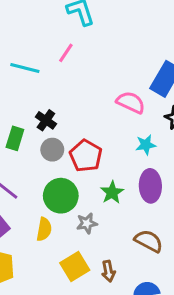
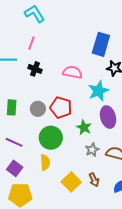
pink semicircle: (131, 102) -> (73, 72), moved
black cross: (46, 120) -> (35, 69), moved
cyan star: (146, 145) -> (98, 91), size x1.5
gray star: (87, 223) -> (92, 150), moved

